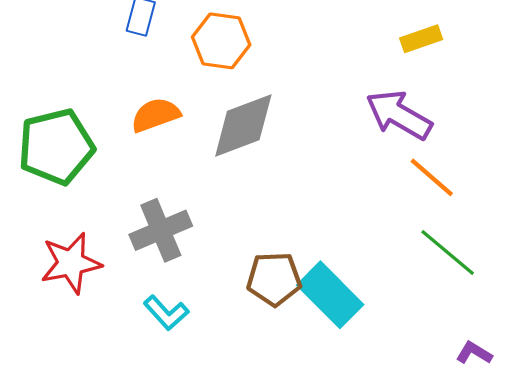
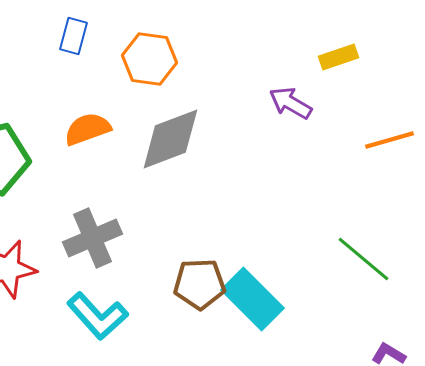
purple arrow: (399, 115) -> (290, 103), moved, size x0.7
orange line: (432, 177) -> (389, 140), moved, turned -57
cyan L-shape: (166, 313) -> (97, 316), size x1.4

